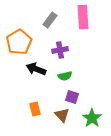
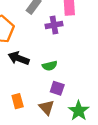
purple cross: (60, 50) -> (54, 25), moved

